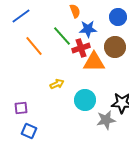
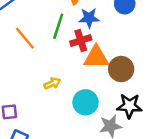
green line: (62, 36) -> (58, 26), turned 60
brown circle: (115, 47) -> (121, 69), moved

